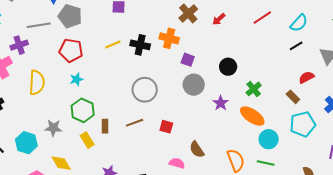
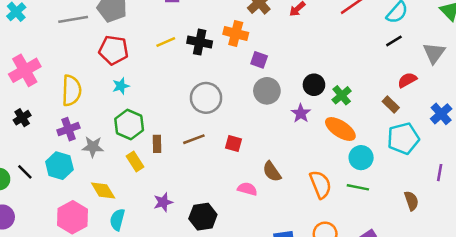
purple cross: (19, 45) -> (68, 129), moved
black circle: (228, 67) -> (314, 85), moved

